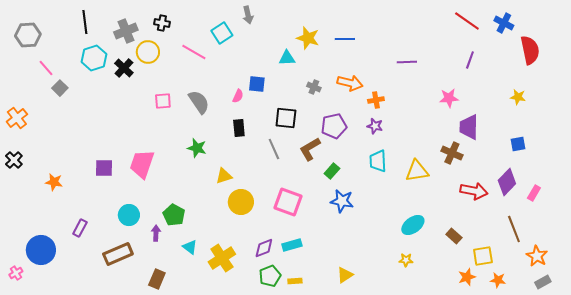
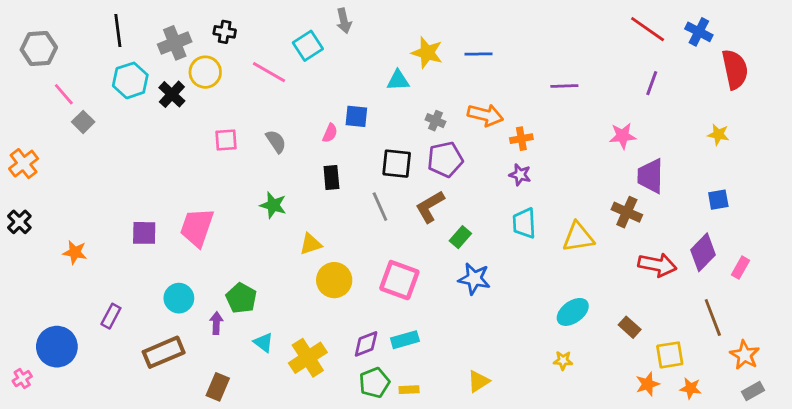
gray semicircle: (199, 102) -> (276, 141), size x0.7
purple pentagon: (334, 126) -> (445, 159), moved

